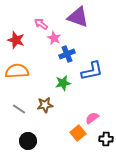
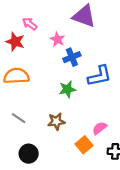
pink arrow: (41, 24) -> (30, 24), moved
brown star: (45, 105) -> (56, 121), moved

